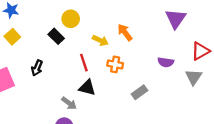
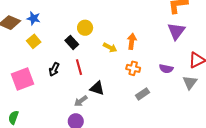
orange arrow: (125, 32) -> (132, 41), turned 42
red line: (84, 63) -> (79, 67), moved
orange cross: (115, 64) -> (133, 68), moved
gray arrow: (69, 103) -> (81, 101), turned 104

